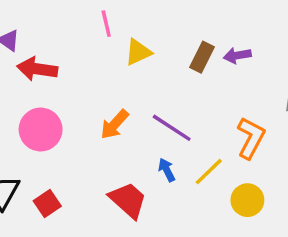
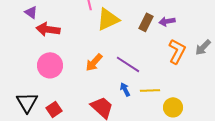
yellow triangle: (138, 52) -> (108, 19), size x1.4
orange L-shape: (251, 138) -> (177, 51), moved
yellow line: (209, 172) -> (150, 90), turned 42

